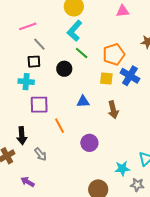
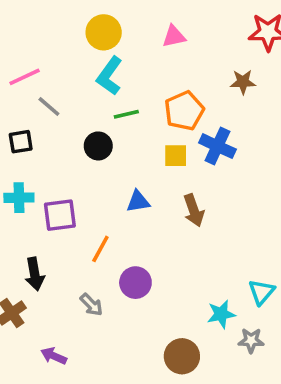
pink triangle: (123, 11) -> (174, 36), moved
green line: (82, 53) -> (126, 114), turned -48
black square: (34, 62) -> (21, 142), moved
cyan cross: (26, 82) -> (19, 198), moved
orange line: (60, 126) -> (100, 249), turned 63
purple circle: (89, 143) -> (135, 283), moved
gray arrow: (40, 154) -> (91, 305), moved

